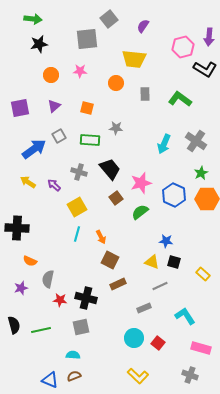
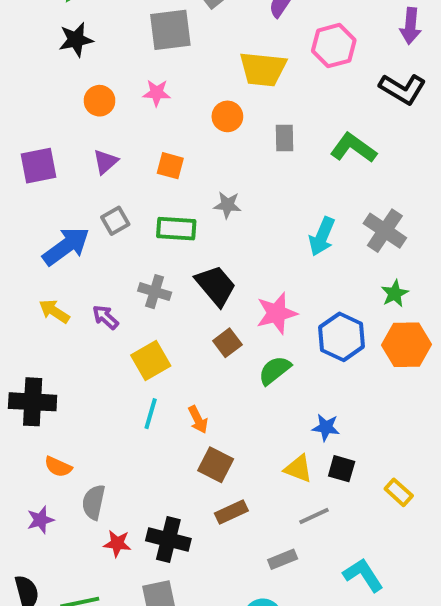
pink hexagon: (183, 47) -> (334, 46), moved

